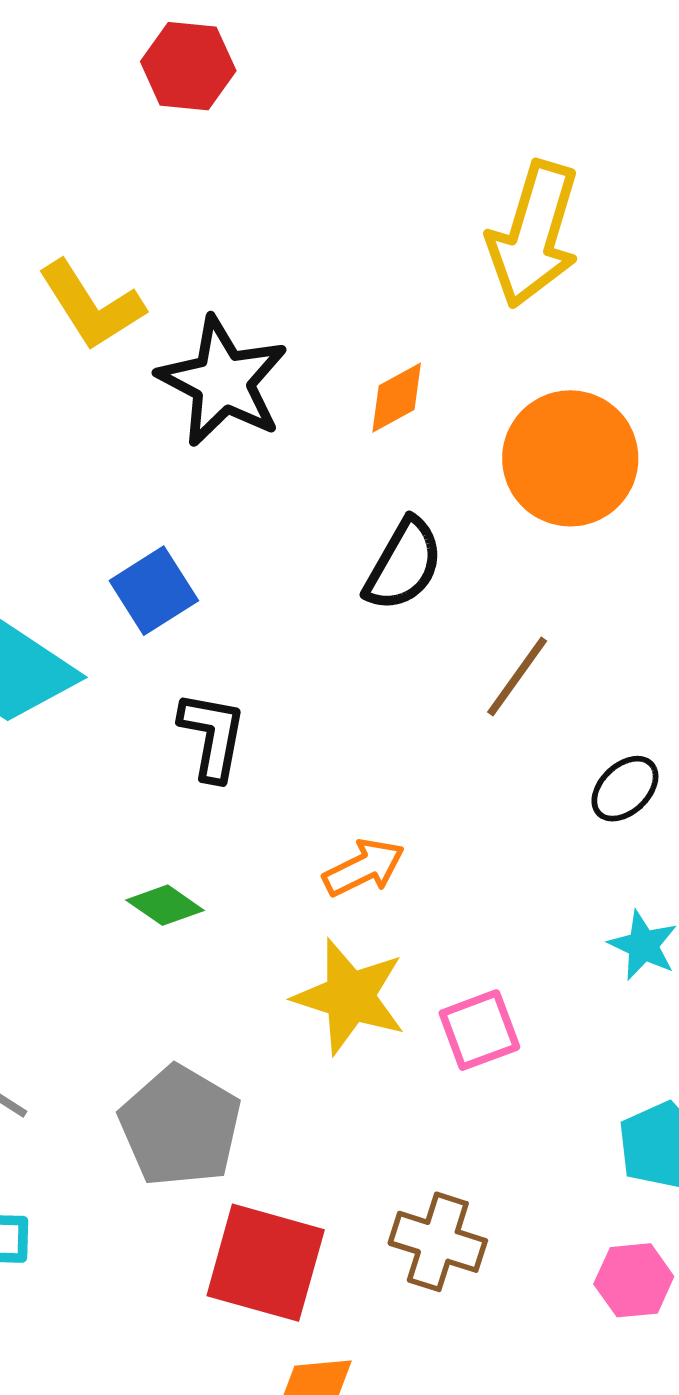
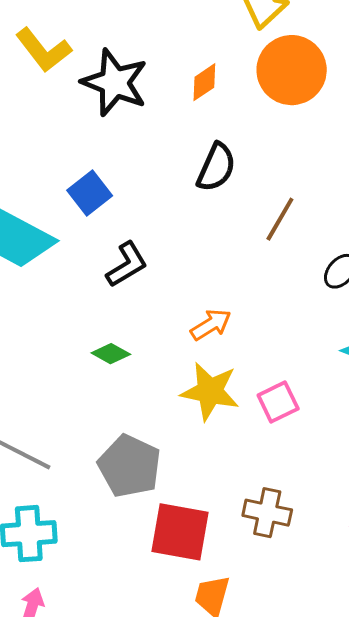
orange circle: (570, 458) -> (292, 70), moved
black L-shape: (212, 736) -> (127, 265), turned 54

